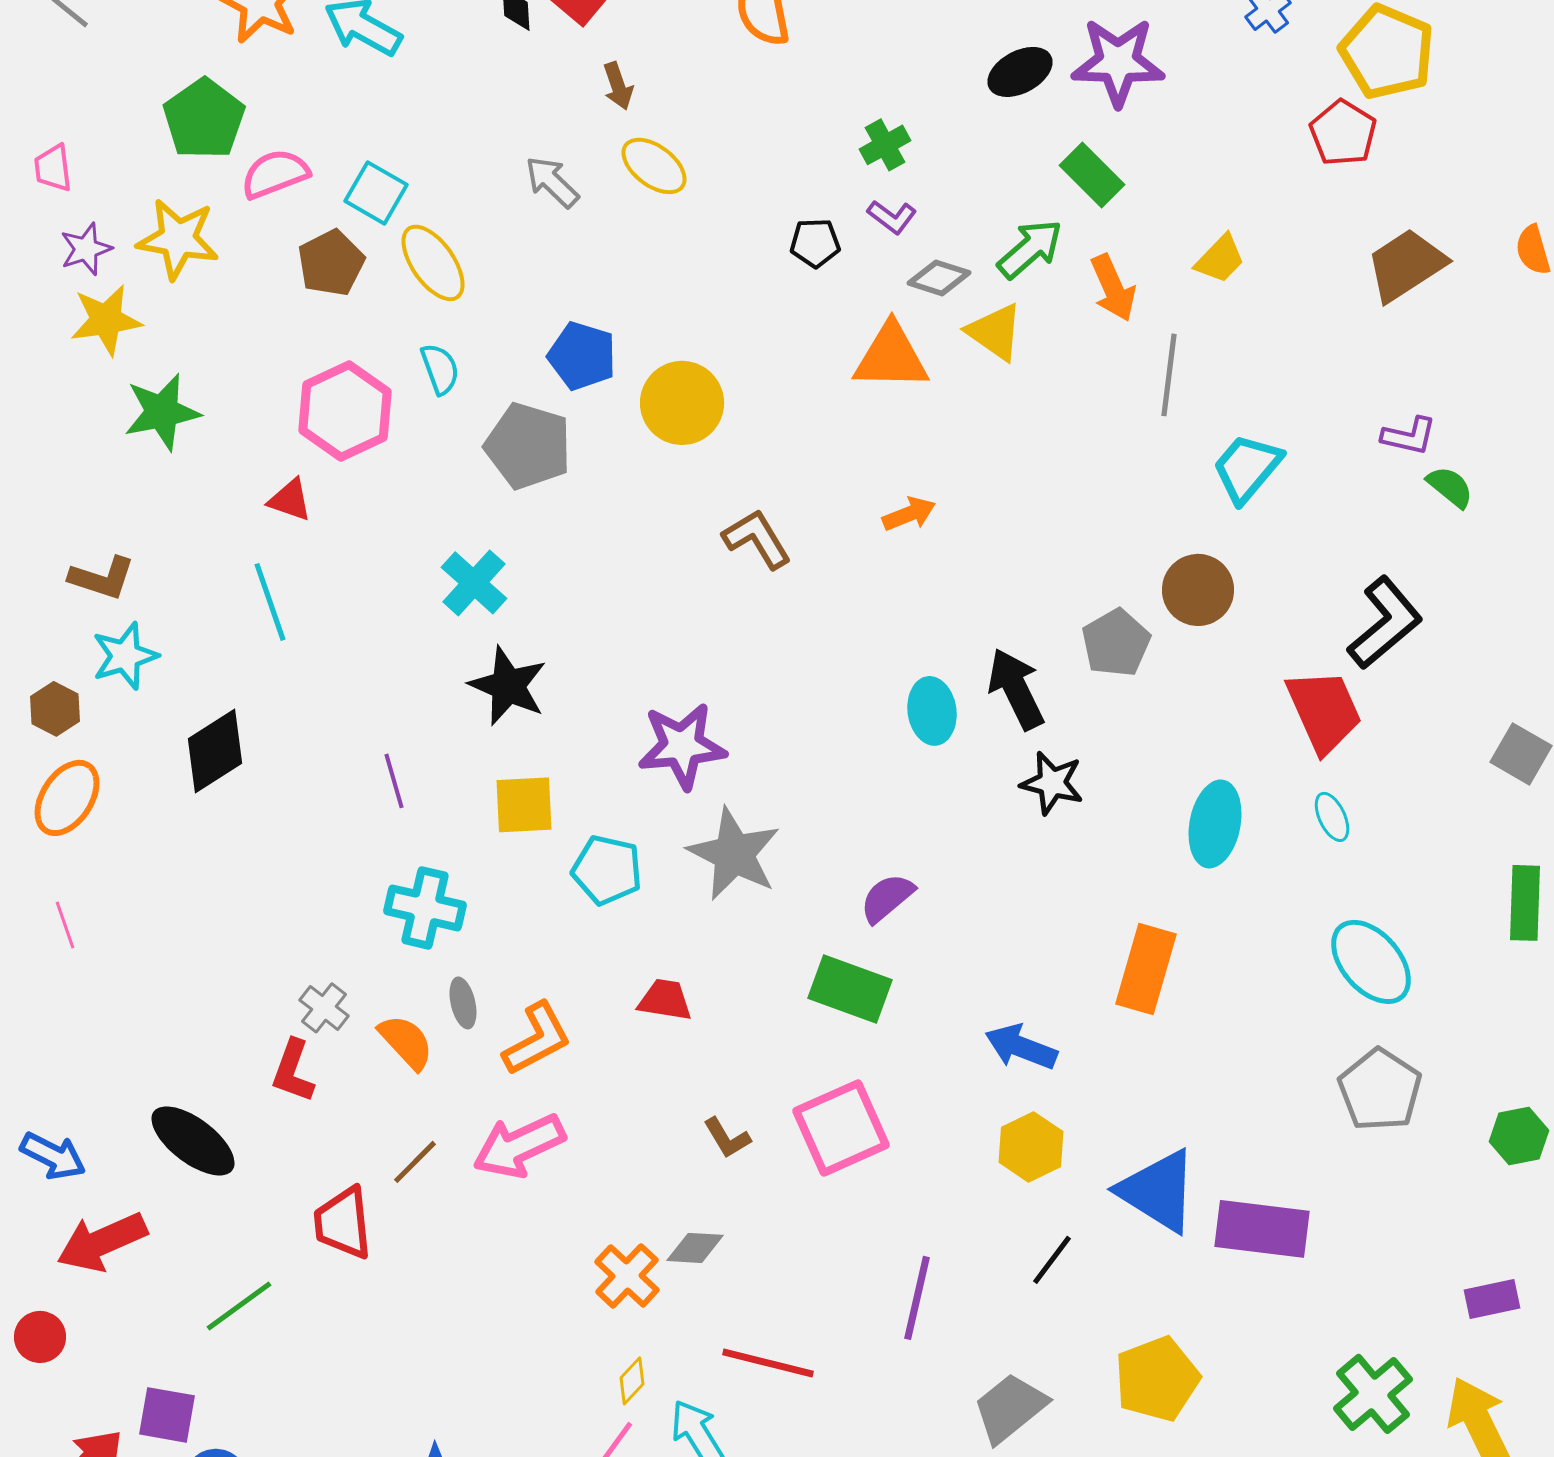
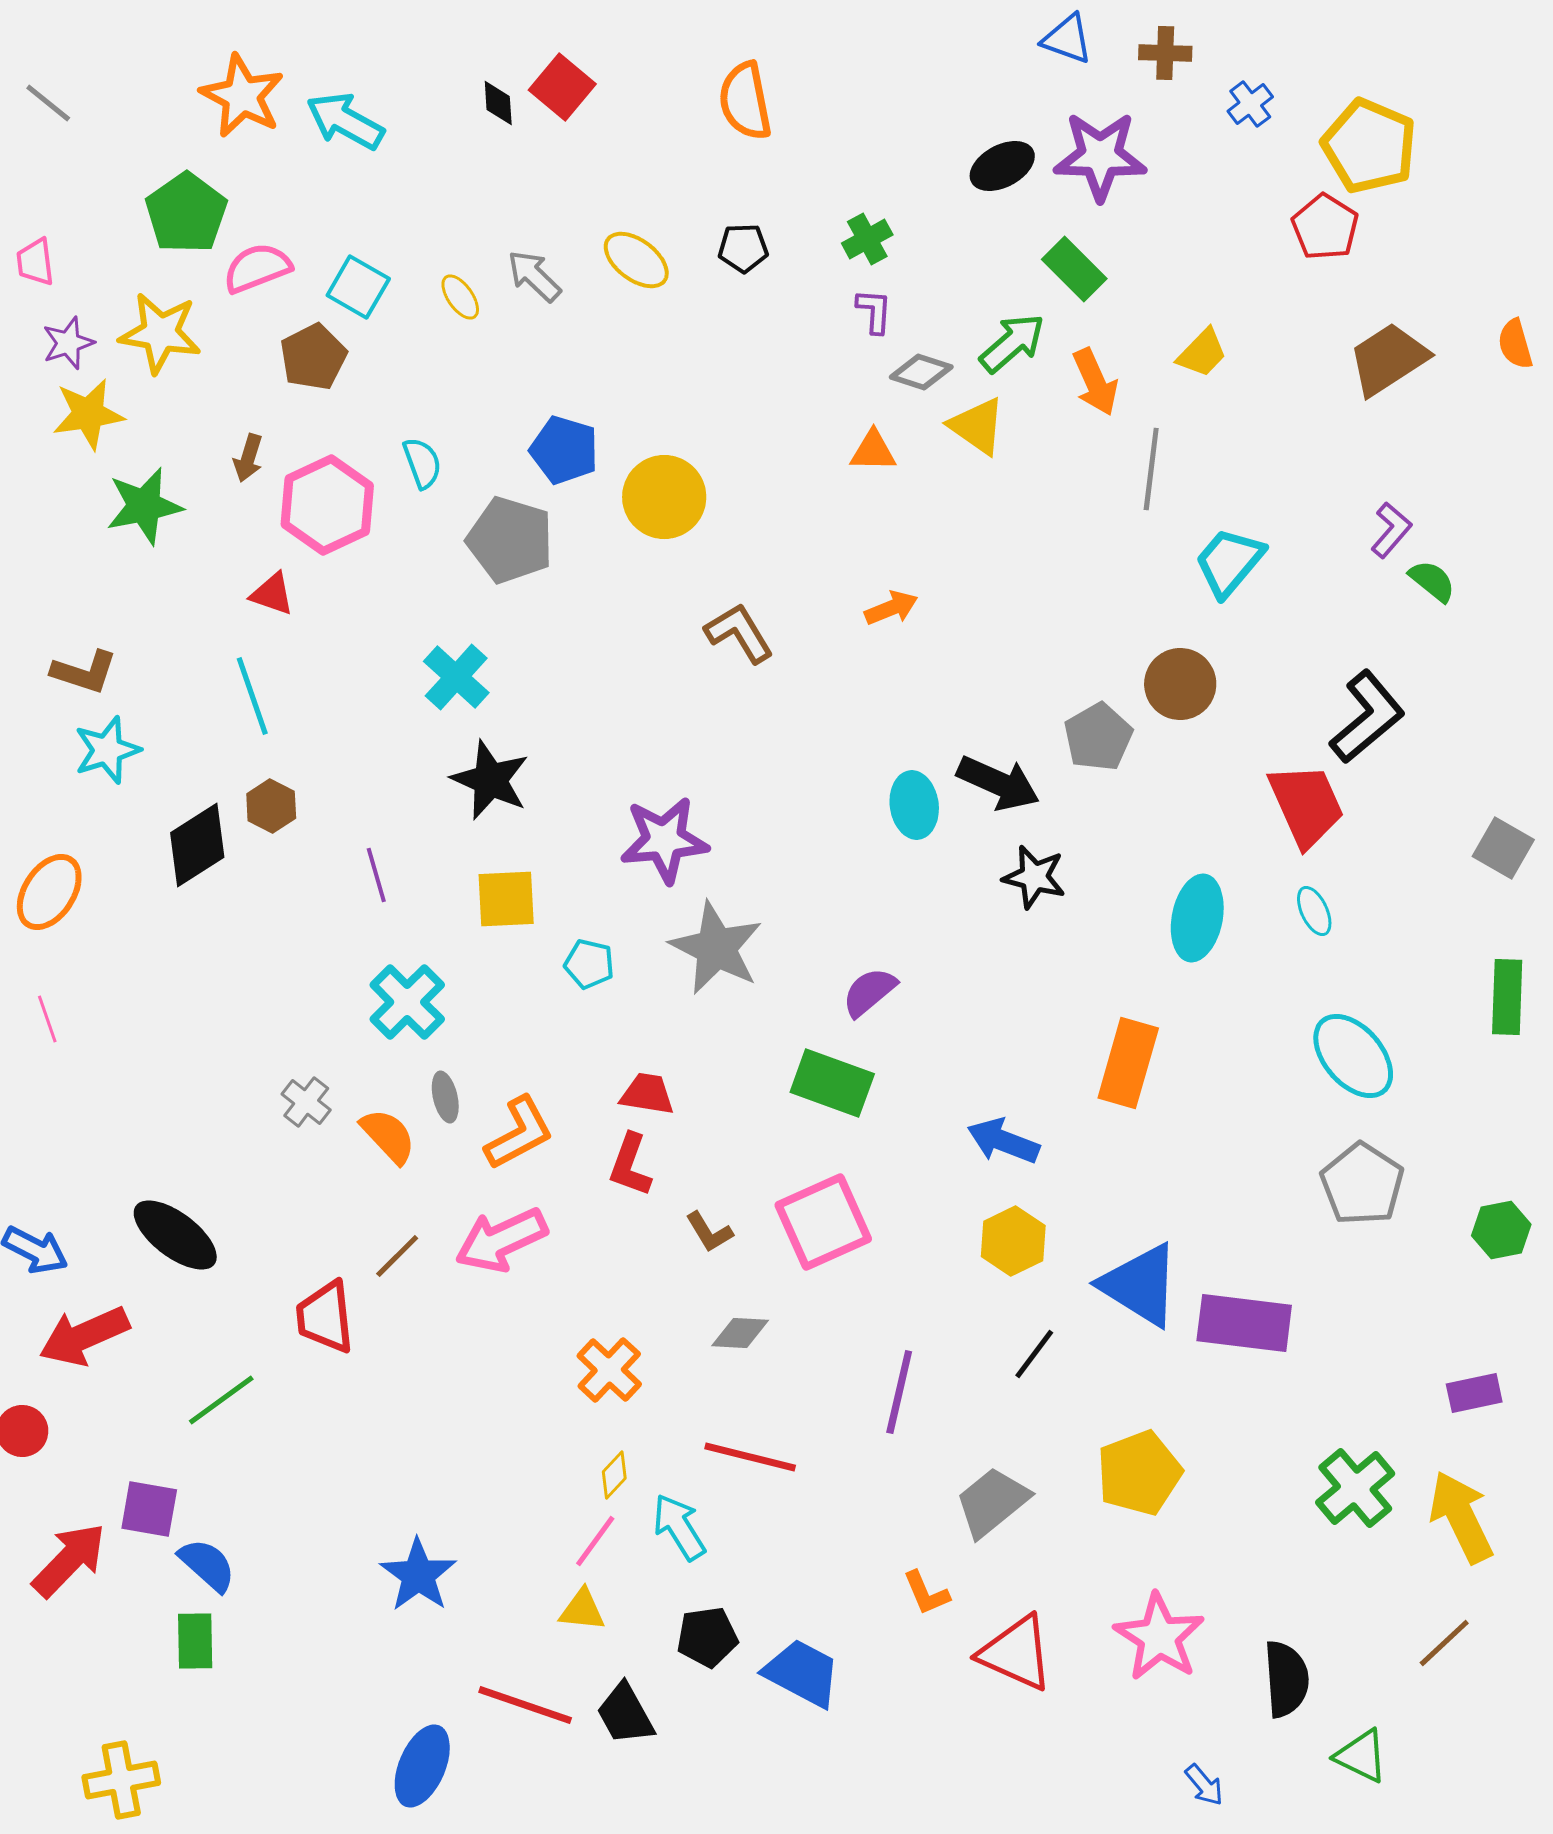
brown arrow: (618, 86) -> (248, 458), moved, turned 36
purple L-shape: (892, 217) -> (874, 311), turned -123
black pentagon: (815, 243) -> (743, 248), moved
yellow ellipse: (433, 263) -> (460, 297), moved, size x0.6
orange triangle: (891, 357) -> (873, 451), size x0.6
purple L-shape: (1409, 436) -> (1391, 530), turned -62
black arrow: (1016, 689) -> (998, 783), turned 140
brown hexagon: (55, 709) -> (271, 806), moved
cyan pentagon: (607, 870) -> (589, 964), size x0.7
cyan cross: (425, 908) -> (407, 1002), turned 32
red L-shape: (293, 1071) -> (630, 1165), moved
gray diamond: (695, 1248) -> (740, 1333), moved

